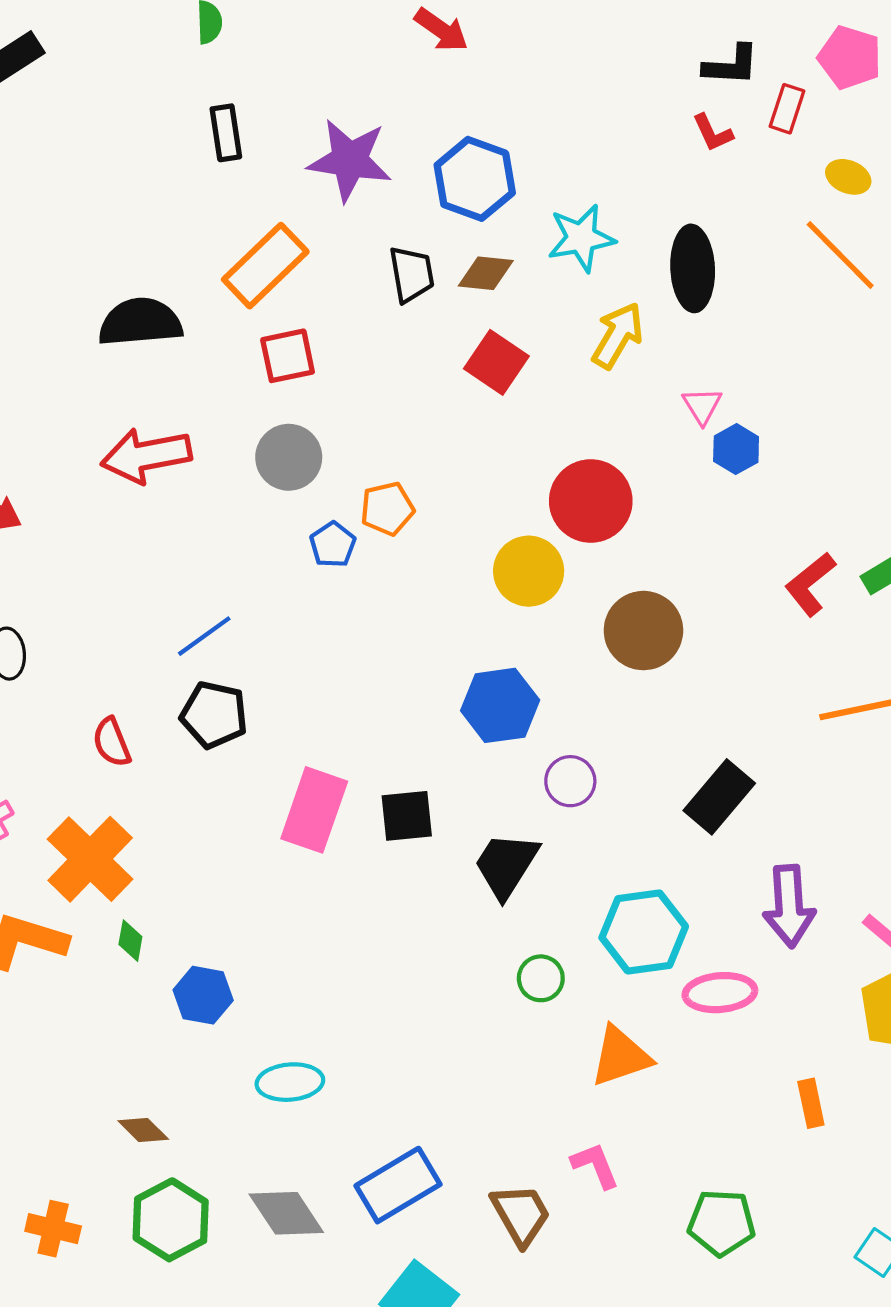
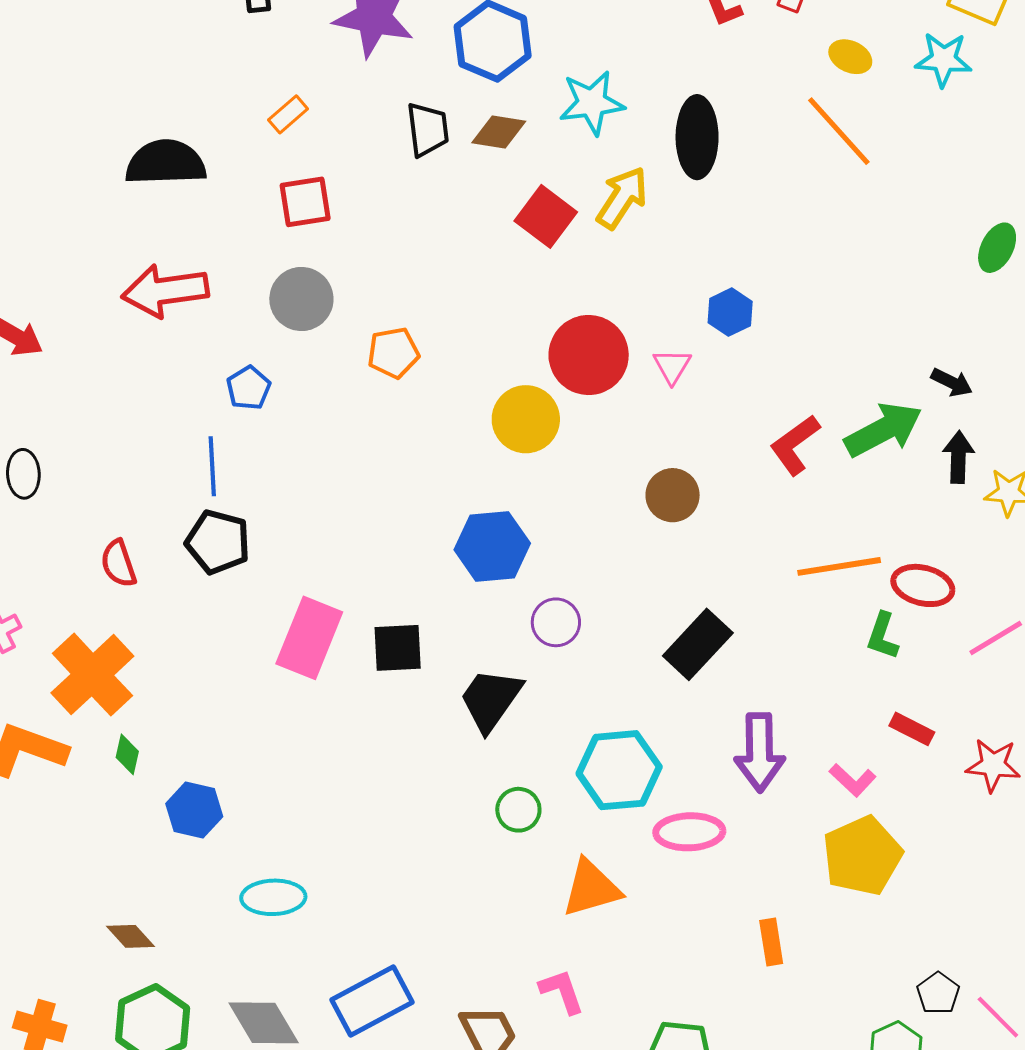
orange rectangle: (265, 266) -> (288, 114), size x0.5
red square: (496, 362) -> (546, 216), moved
pink triangle: (702, 406) -> (672, 366), moved
blue pentagon: (333, 545) -> (249, 388), moved
brown circle: (643, 631) -> (673, 495), moved, size x0.7
blue line: (204, 636) -> (212, 466), turned -60

